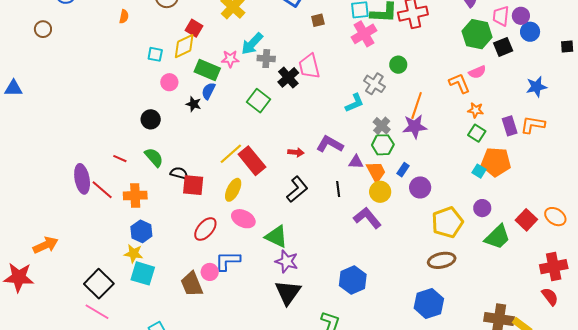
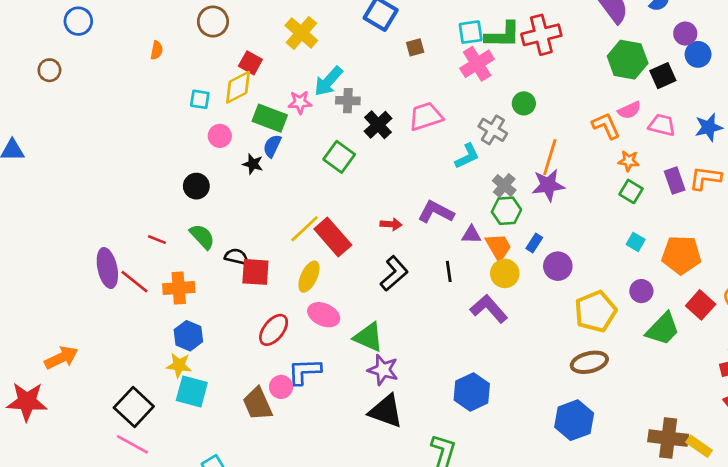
pink trapezoid: (501, 16) -> (662, 125), moved, turned 100
pink trapezoid: (309, 66) -> (426, 116), moved, turned 88
orange pentagon: (496, 162) -> (681, 255), moved
black triangle: (288, 292) -> (386, 411), turned -44

